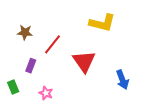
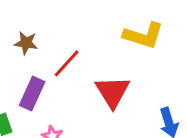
purple rectangle: (31, 66) -> (32, 94), size x1.5

